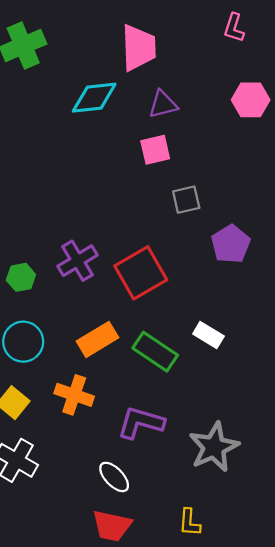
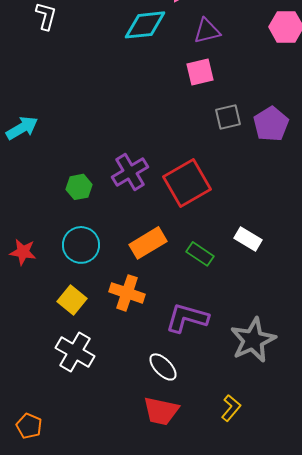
purple pentagon: (231, 244) -> (271, 124), moved
green rectangle: (155, 352) -> (200, 254), size x0.7
yellow L-shape: (190, 522) -> (231, 408), turned -144

